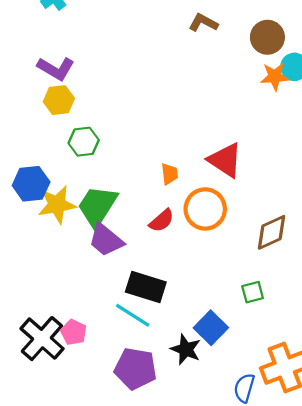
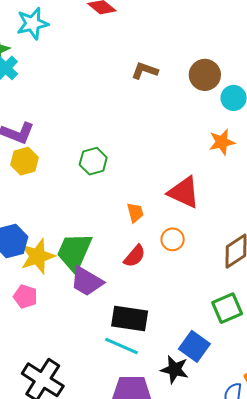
orange star: (275, 77) -> (222, 142), moved
green hexagon: (84, 142) -> (93, 161), moved
orange circle: (205, 209) -> (173, 239), size x0.6
green square: (253, 292) -> (227, 308), size x1.4
pink pentagon: (74, 332) -> (25, 296), moved

